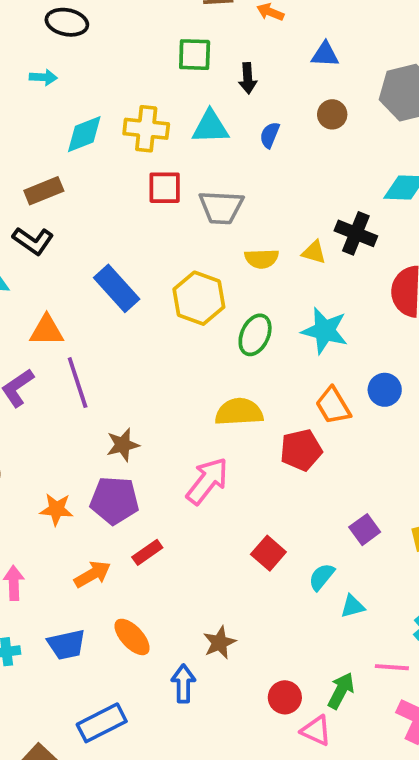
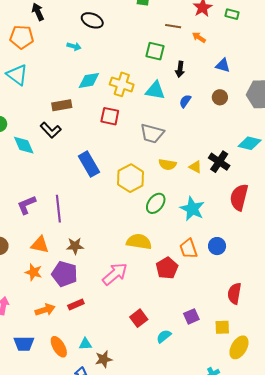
red square: (165, 188) -> (110, 116), moved
orange triangle: (47, 330) -> (40, 245), moved
red pentagon: (301, 450) -> (167, 268), turned -30
cyan triangle: (353, 606) -> (85, 344), moved

